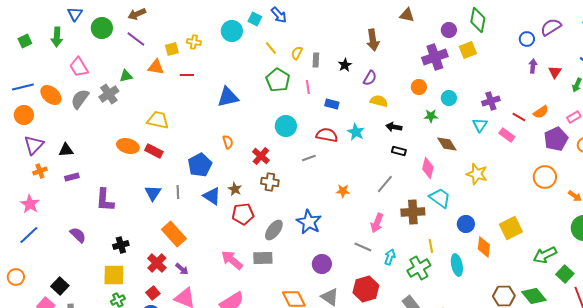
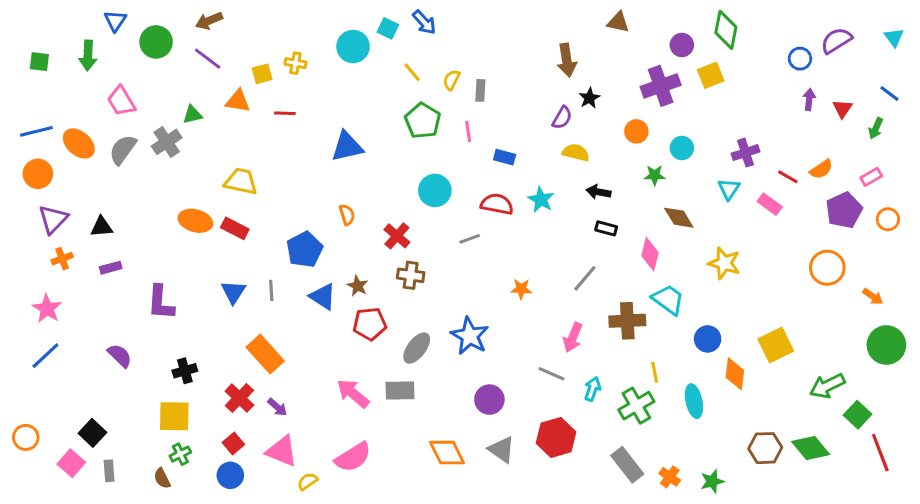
green square: (25, 41) -> (39, 62), turned 32
black star: (345, 65) -> (589, 98), moved
orange circle: (16, 277) -> (26, 437), moved

